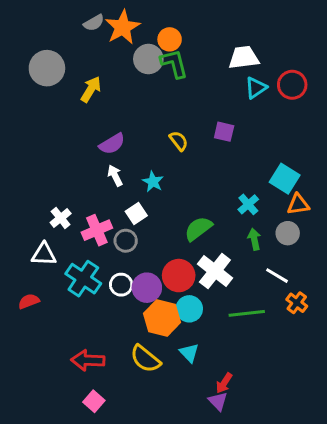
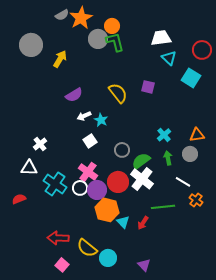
red circle: (292, 85) -> (202, 50), moved
cyan triangle: (256, 88) -> (169, 58), turned -42
yellow semicircle: (179, 141) -> (118, 93), size x1.5
white arrow: (115, 176) -> (84, 116), moved, turned -88
cyan square: (285, 179) -> (191, 78), moved
green semicircle: (198, 229) -> (141, 161), moved
pink cross: (97, 230) -> (88, 172), moved, turned -30
gray circle: (126, 241) -> (122, 150), moved
cyan circle: (189, 309) -> (108, 258), moved
cyan triangle: (189, 353) -> (123, 222), moved
yellow semicircle: (145, 359) -> (87, 248), moved
red arrow: (224, 383) -> (143, 223), moved

